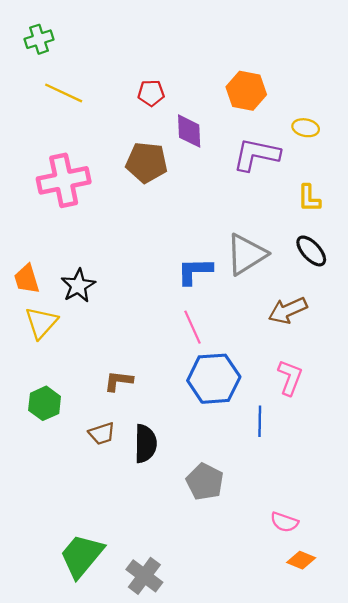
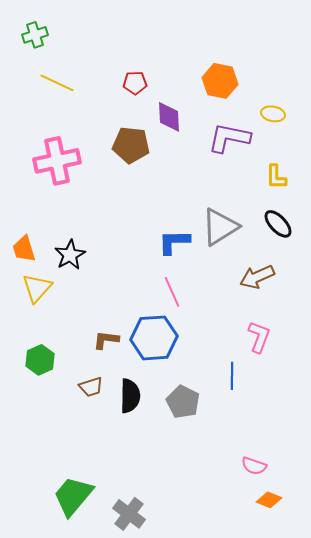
blue hexagon: (214, 379) -> (154, 338), moved
gray pentagon: (205, 482) -> (183, 402), moved

